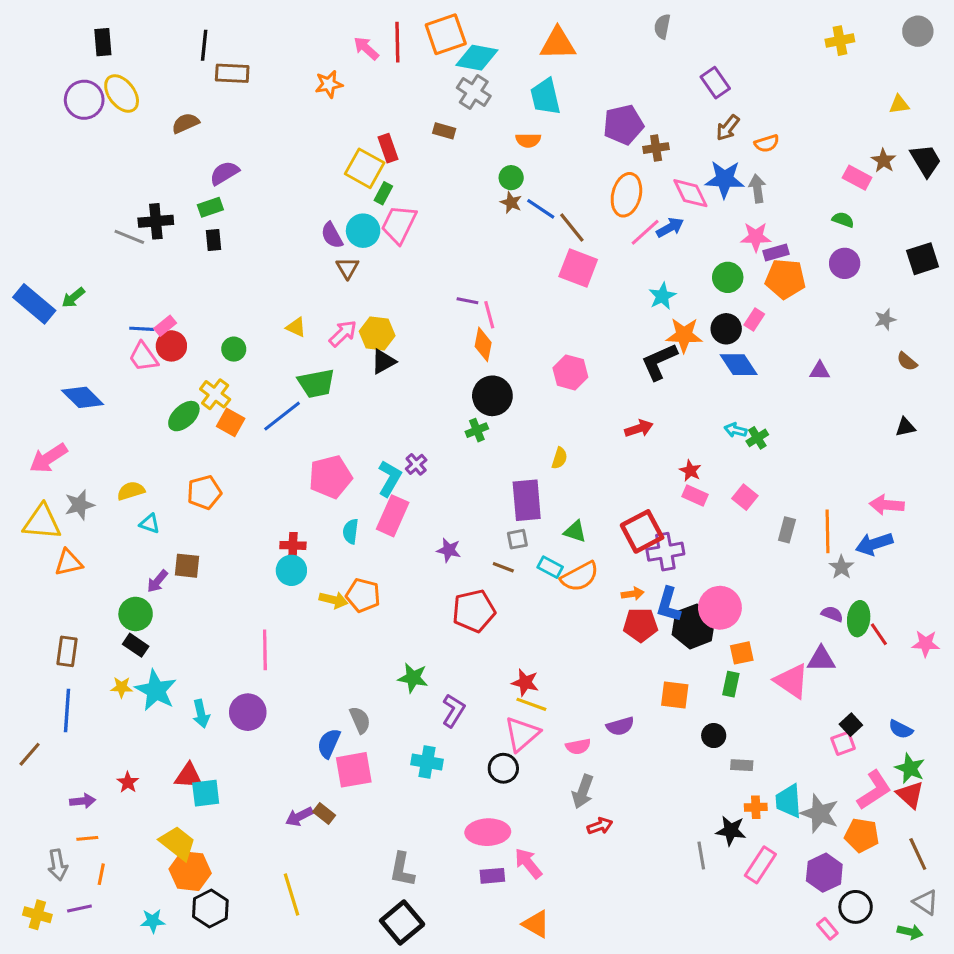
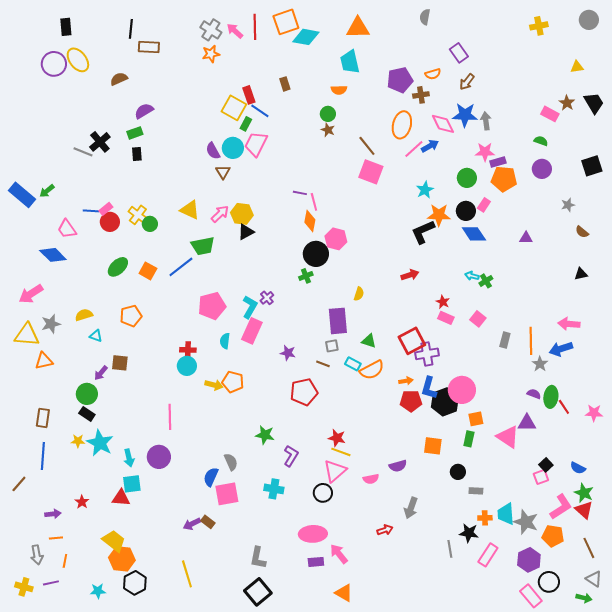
gray cross: (474, 92) -> (211, 30), moved
brown rectangle: (444, 131) -> (285, 84), turned 56
orange semicircle: (767, 143) -> (433, 74), moved
blue line: (541, 209) -> (260, 111), moved
black cross: (156, 221) -> (100, 142), turned -35
yellow triangle: (296, 327) -> (190, 210), size x1.5
pink trapezoid: (143, 357) -> (67, 229), moved
pink hexagon: (570, 372) -> (336, 239), moved
yellow cross: (215, 394) -> (138, 215), moved
gray arrow: (583, 792) -> (411, 508), moved
cyan square: (206, 793) -> (132, 484), moved
pink rectangle: (827, 929) -> (531, 596), size x1.6

